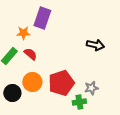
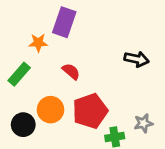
red semicircle: (30, 54) -> (71, 71), moved
gray star: (91, 88) -> (143, 123), moved

